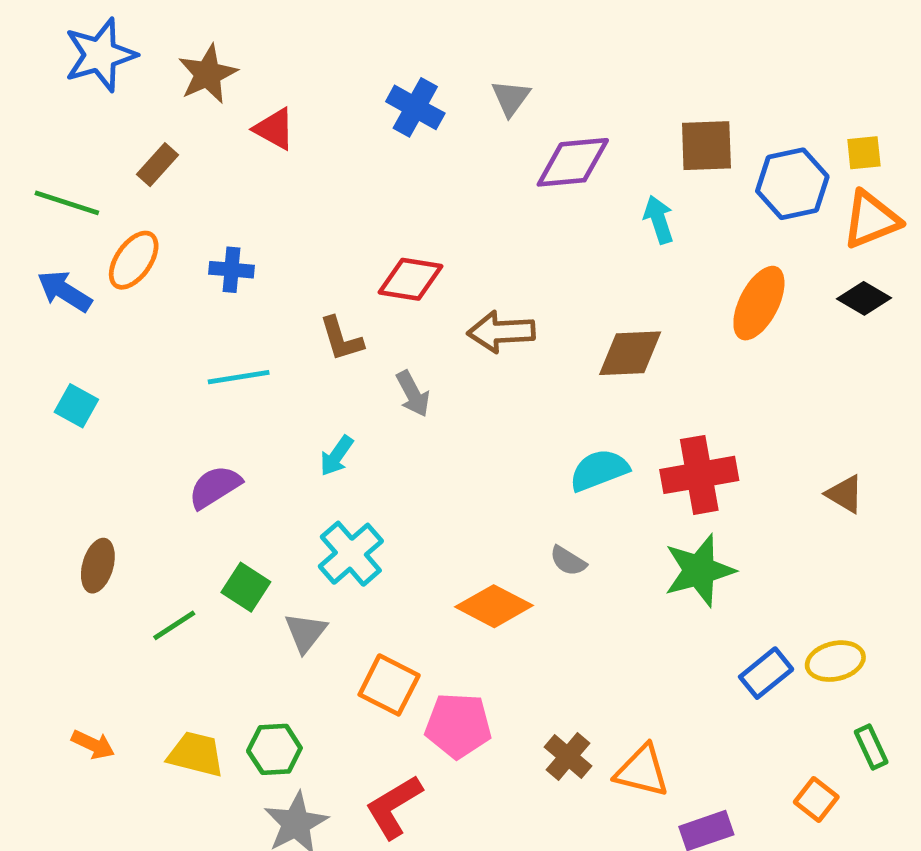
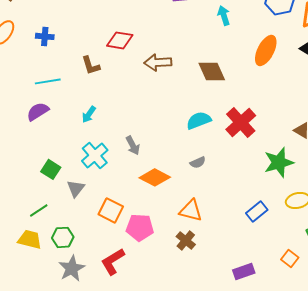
brown diamond: (630, 353) -> (212, 71), turned 68
gray arrow: (413, 394) -> (133, 145), moved
red cross: (699, 475) -> (241, 122), turned -32
purple semicircle: (215, 487) -> (38, 111), moved
gray semicircle: (568, 561) -> (198, 162), moved, turned -56
green star: (699, 570) -> (279, 162), moved
green line: (174, 625) -> (39, 210), moved
blue rectangle: (766, 673) -> (257, 211), moved
orange triangle: (642, 771) -> (191, 210), moved

